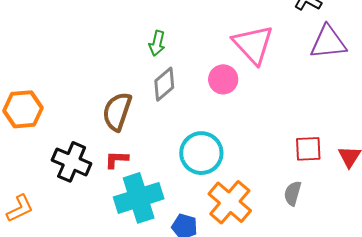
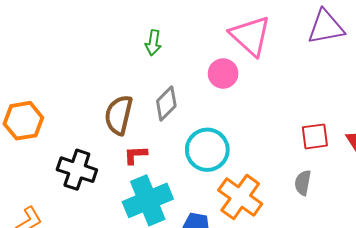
gray diamond: (164, 84) -> (166, 103), moved
red L-shape: (117, 160) -> (135, 155), moved

